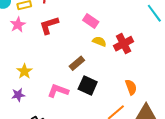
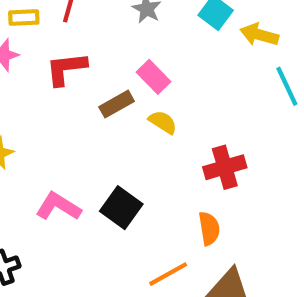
red cross: (124, 44) -> (225, 167), moved
brown rectangle: (77, 63) -> (117, 104), moved

